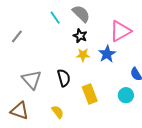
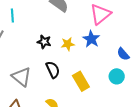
cyan line: (55, 18) -> (12, 15), moved, turned 40
black star: (80, 36) -> (44, 42), moved

